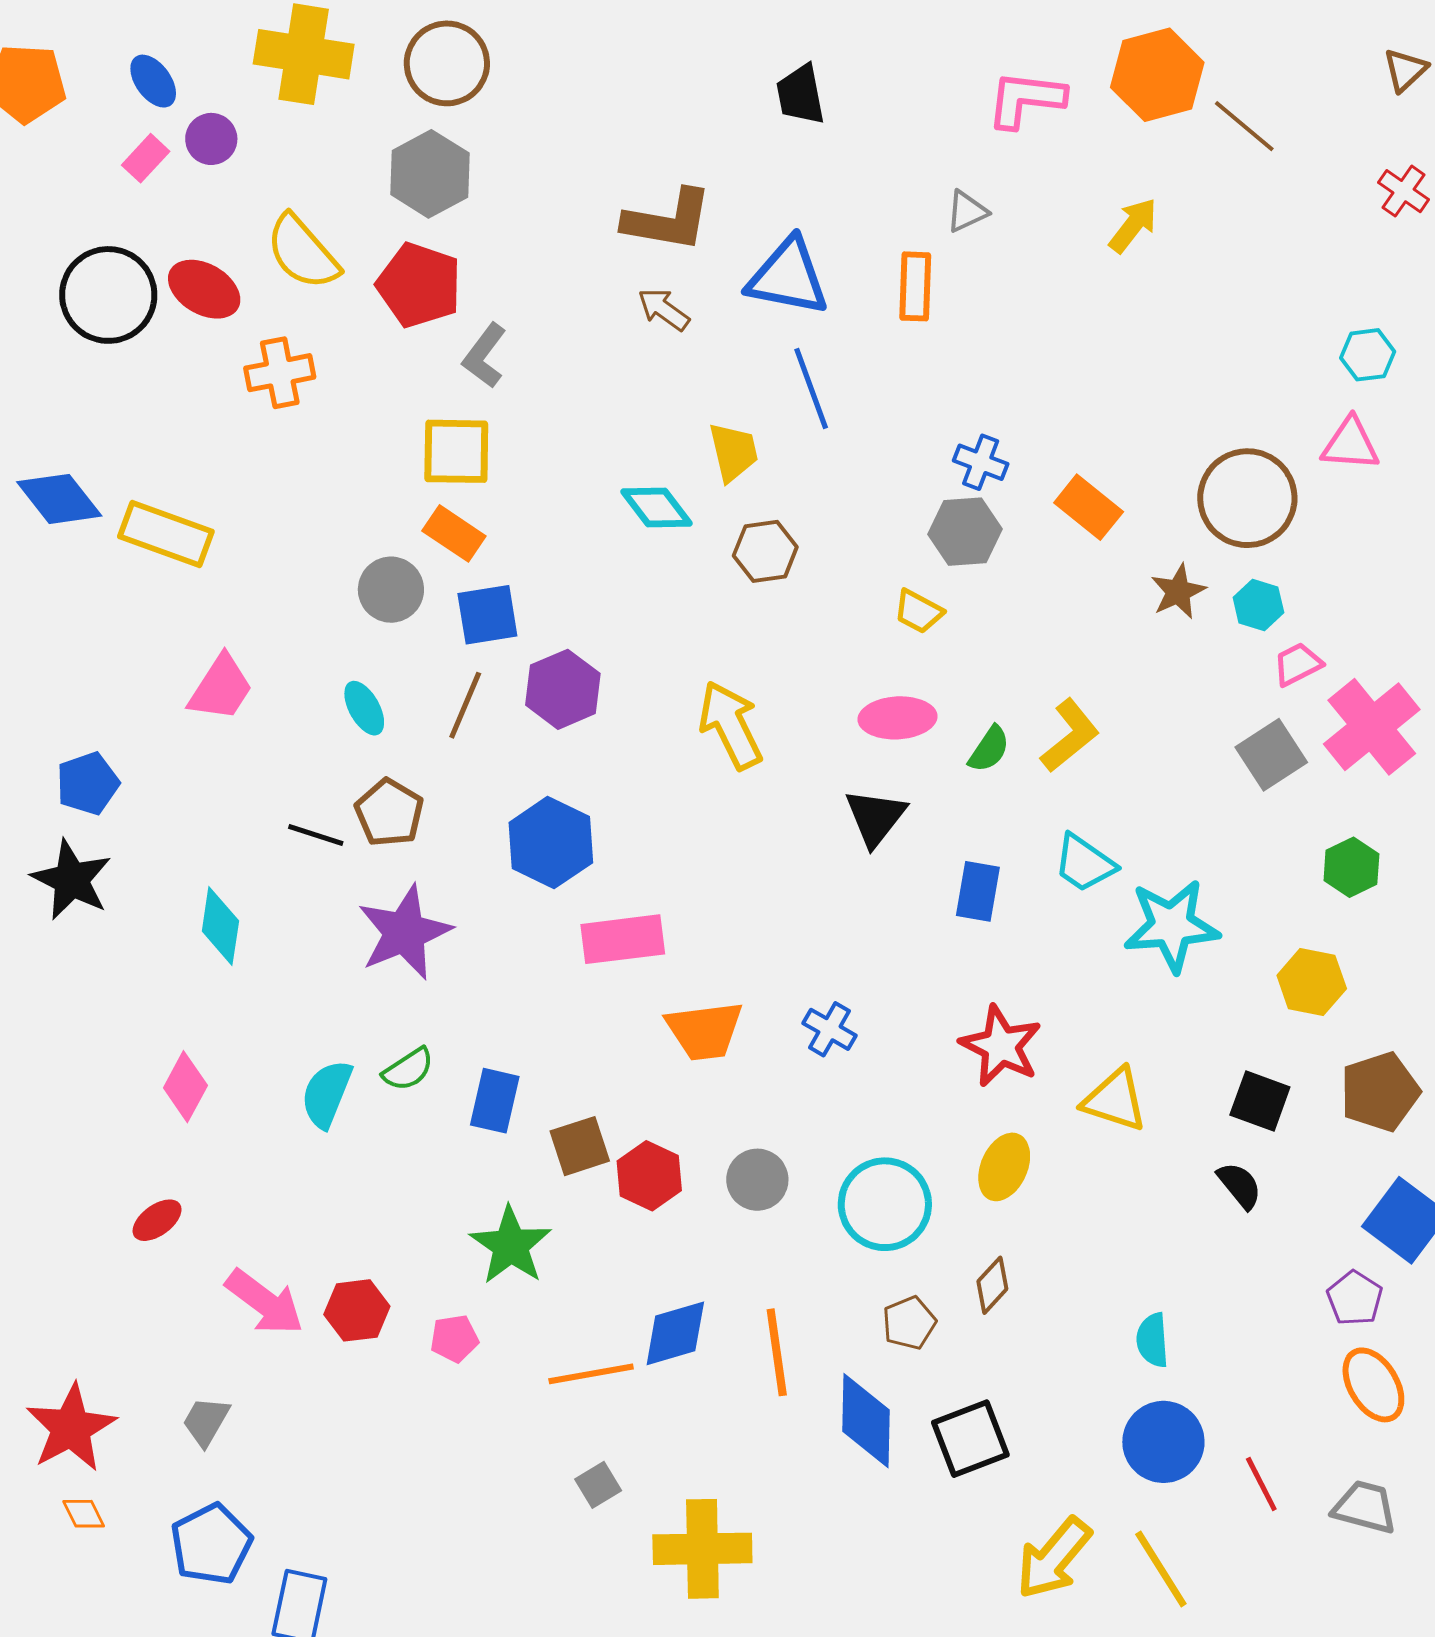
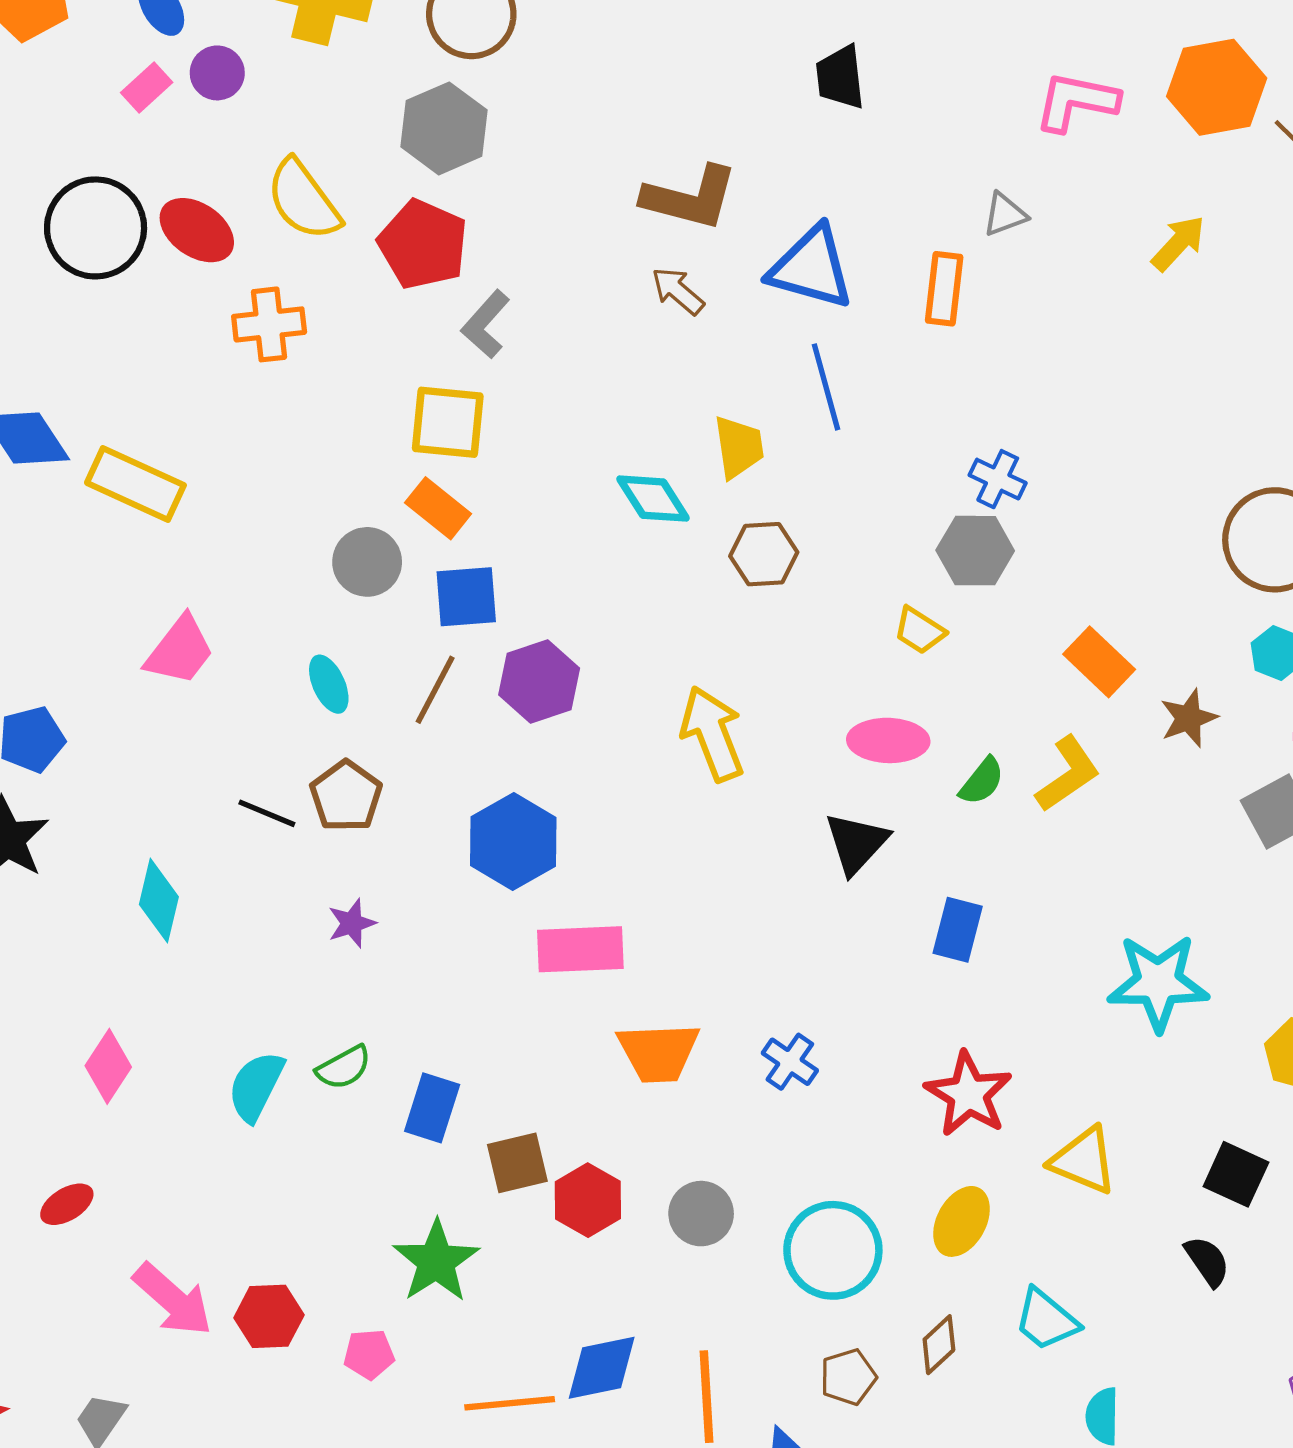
orange rectangle: (1089, 507) -> (1099, 662), moved
brown star: (1178, 591) -> (1189, 718), moved
cyan trapezoid: (1084, 863) -> (1046, 1320), moved
purple star: (405, 932) -> (352, 923), size x0.5

